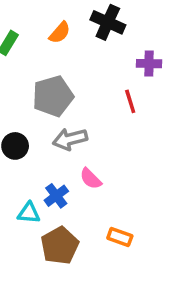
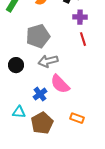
purple cross: (149, 64) -> (80, 17), moved
pink semicircle: (91, 179) -> (60, 84), size x1.5
cyan triangle: (29, 213) -> (19, 112), moved

